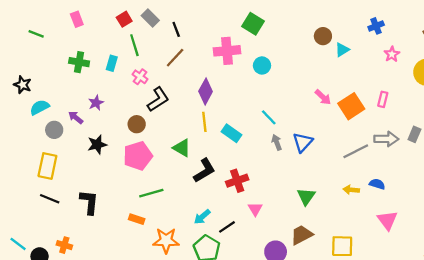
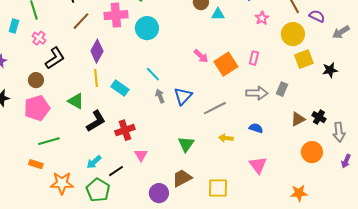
cyan triangle: (342, 50) -> (218, 14), turned 32
brown line: (175, 58) -> (81, 21), moved
cyan circle: (262, 65) -> (147, 28), size x1.5
gray line: (356, 151) -> (215, 108), moved
blue semicircle: (377, 184) -> (256, 128), moved

